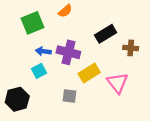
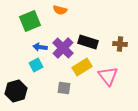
orange semicircle: (65, 11) -> (60, 10), turned 56
black rectangle: (106, 34) -> (88, 42), moved, turned 48
purple cross: (68, 52) -> (63, 48), turned 30

